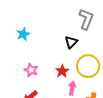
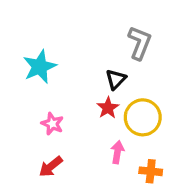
cyan star: (23, 34) -> (40, 67), size x1.5
red star: (62, 71) -> (108, 108), moved

